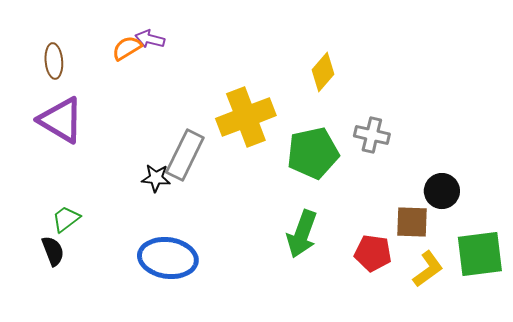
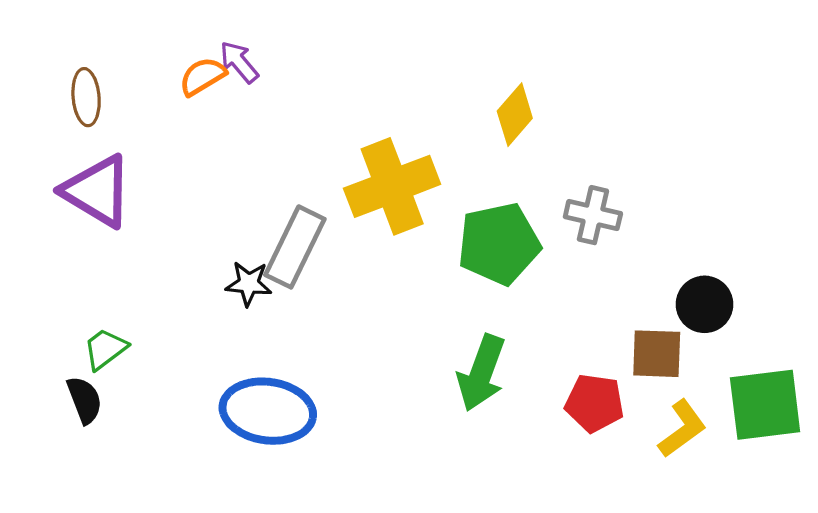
purple arrow: (150, 39) -> (239, 62), turned 36

